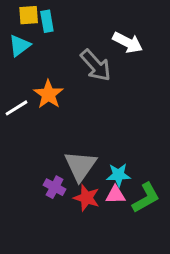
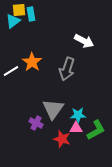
white arrow: (128, 43) -> (84, 41), moved
cyan triangle: (20, 46) -> (13, 21), moved
gray arrow: (96, 65) -> (67, 69), moved, turned 60
red star: (87, 198) -> (62, 139), moved

